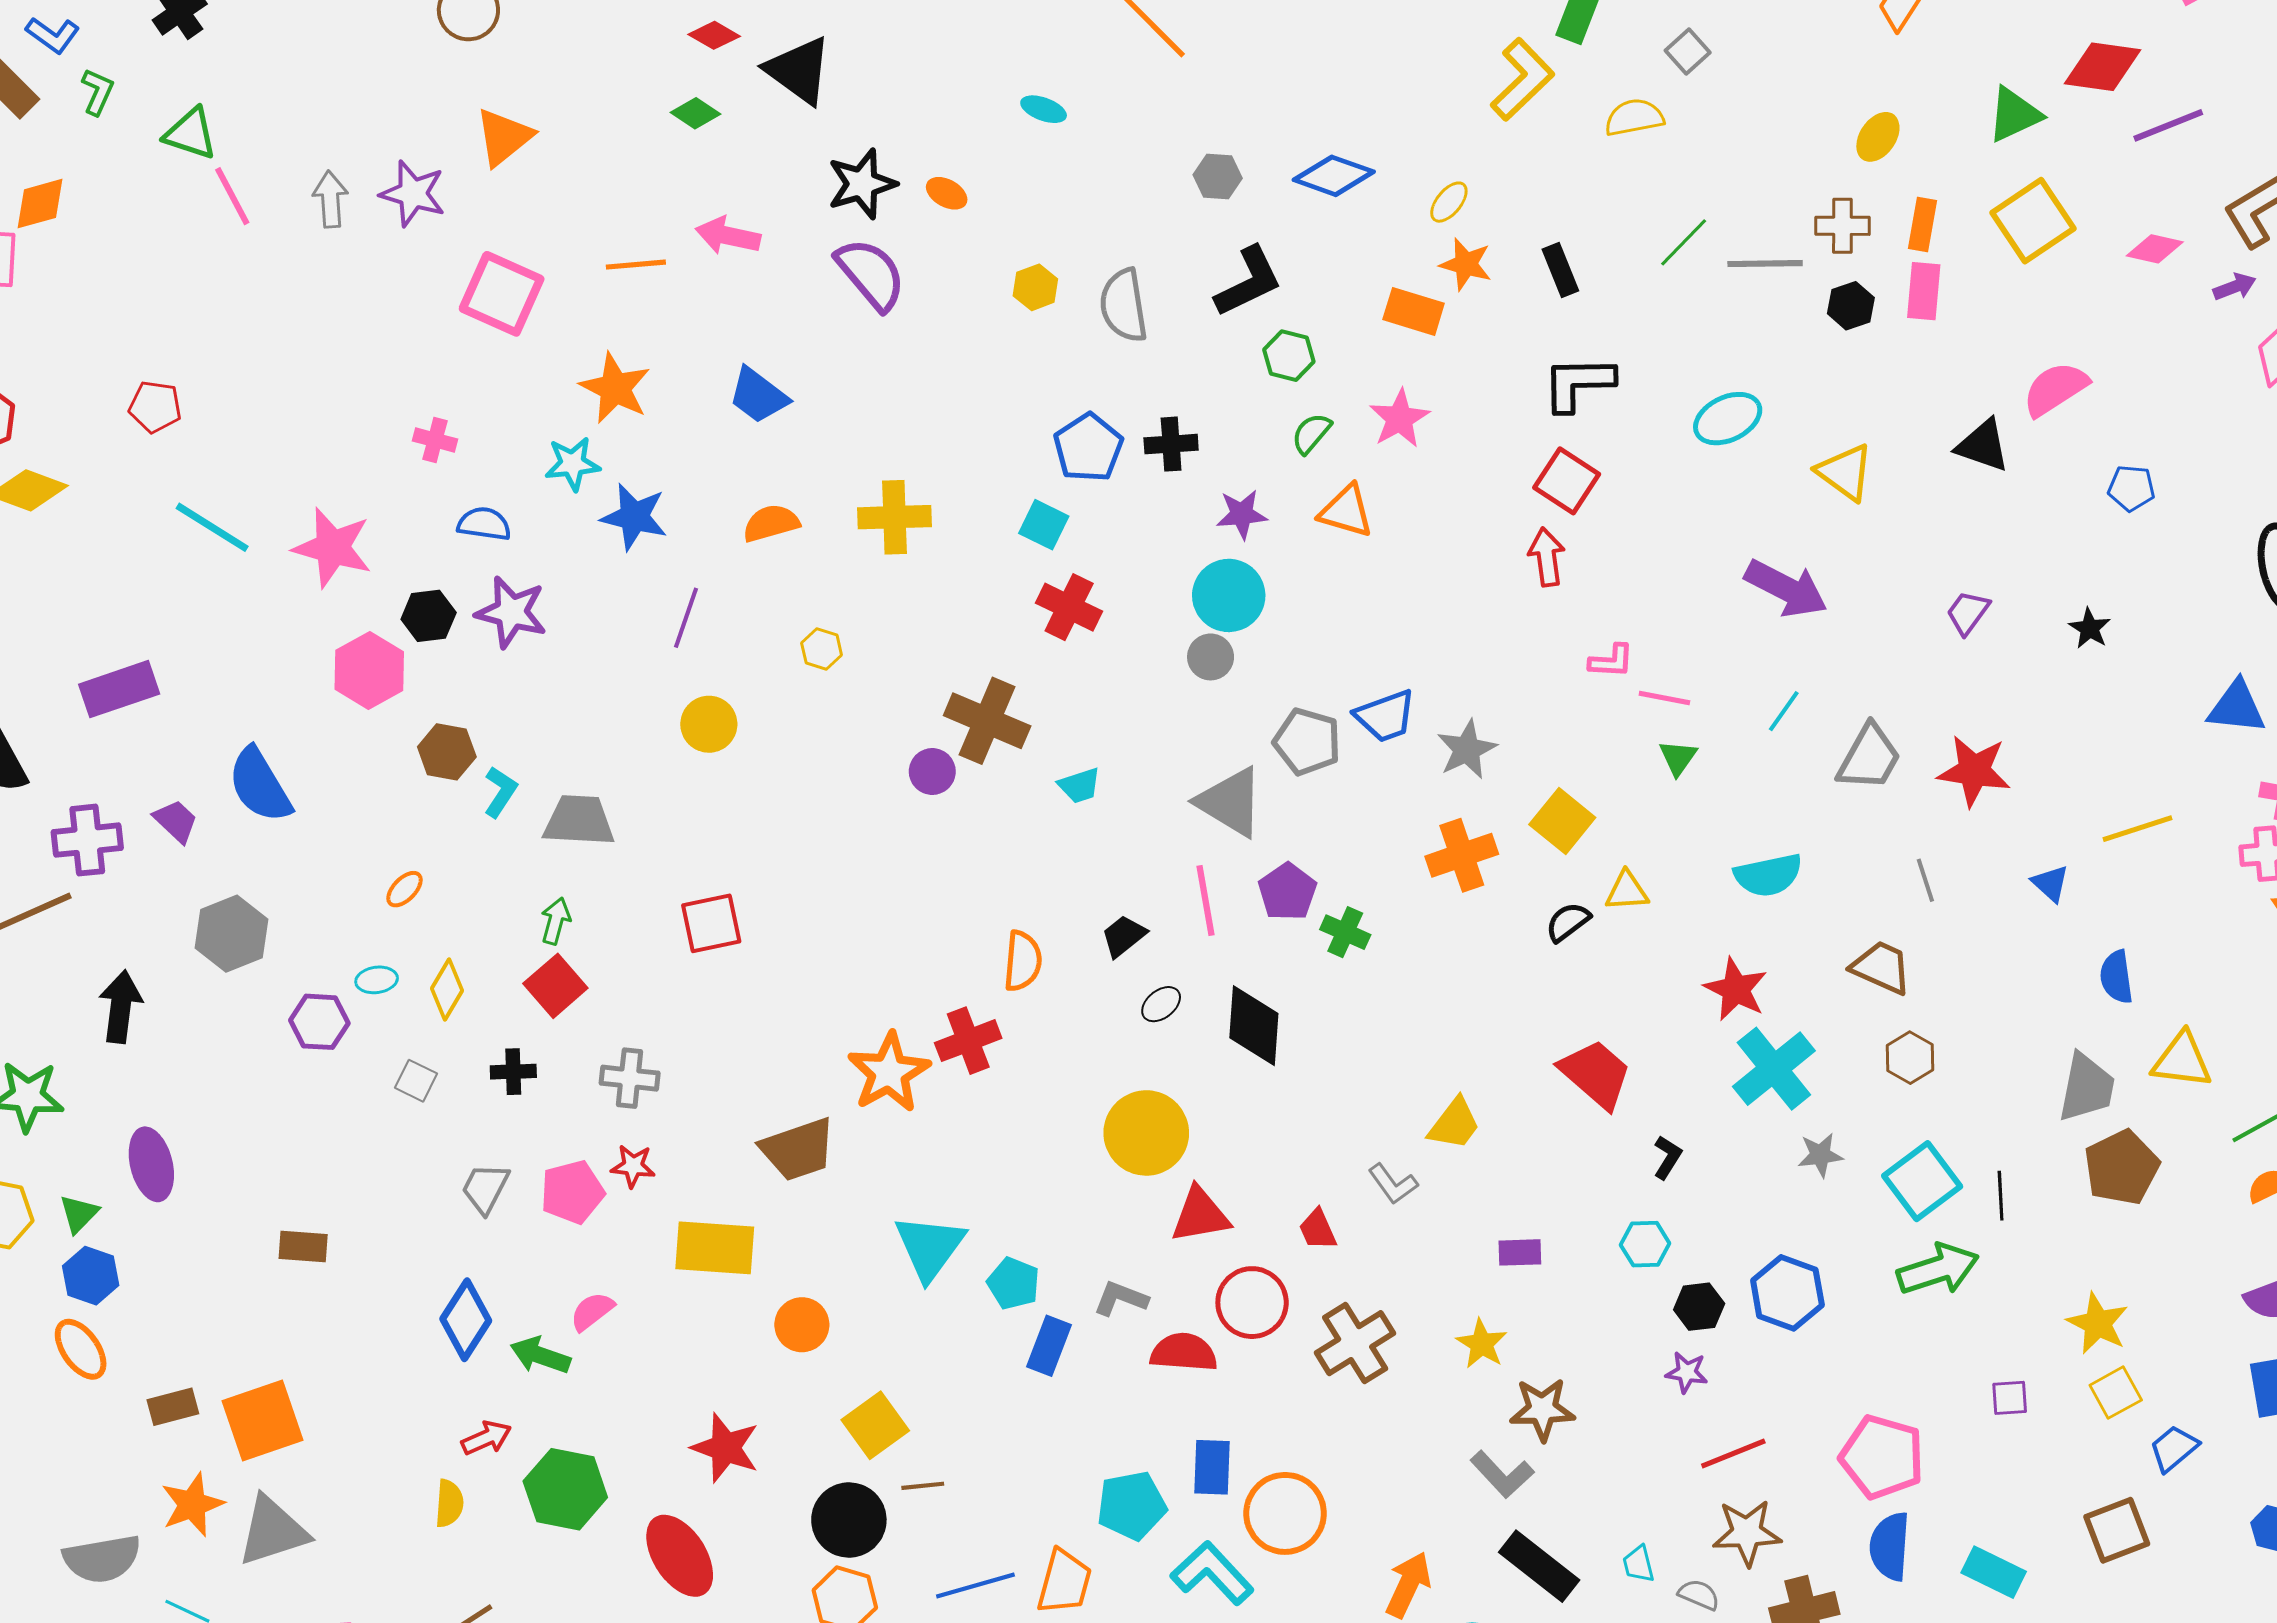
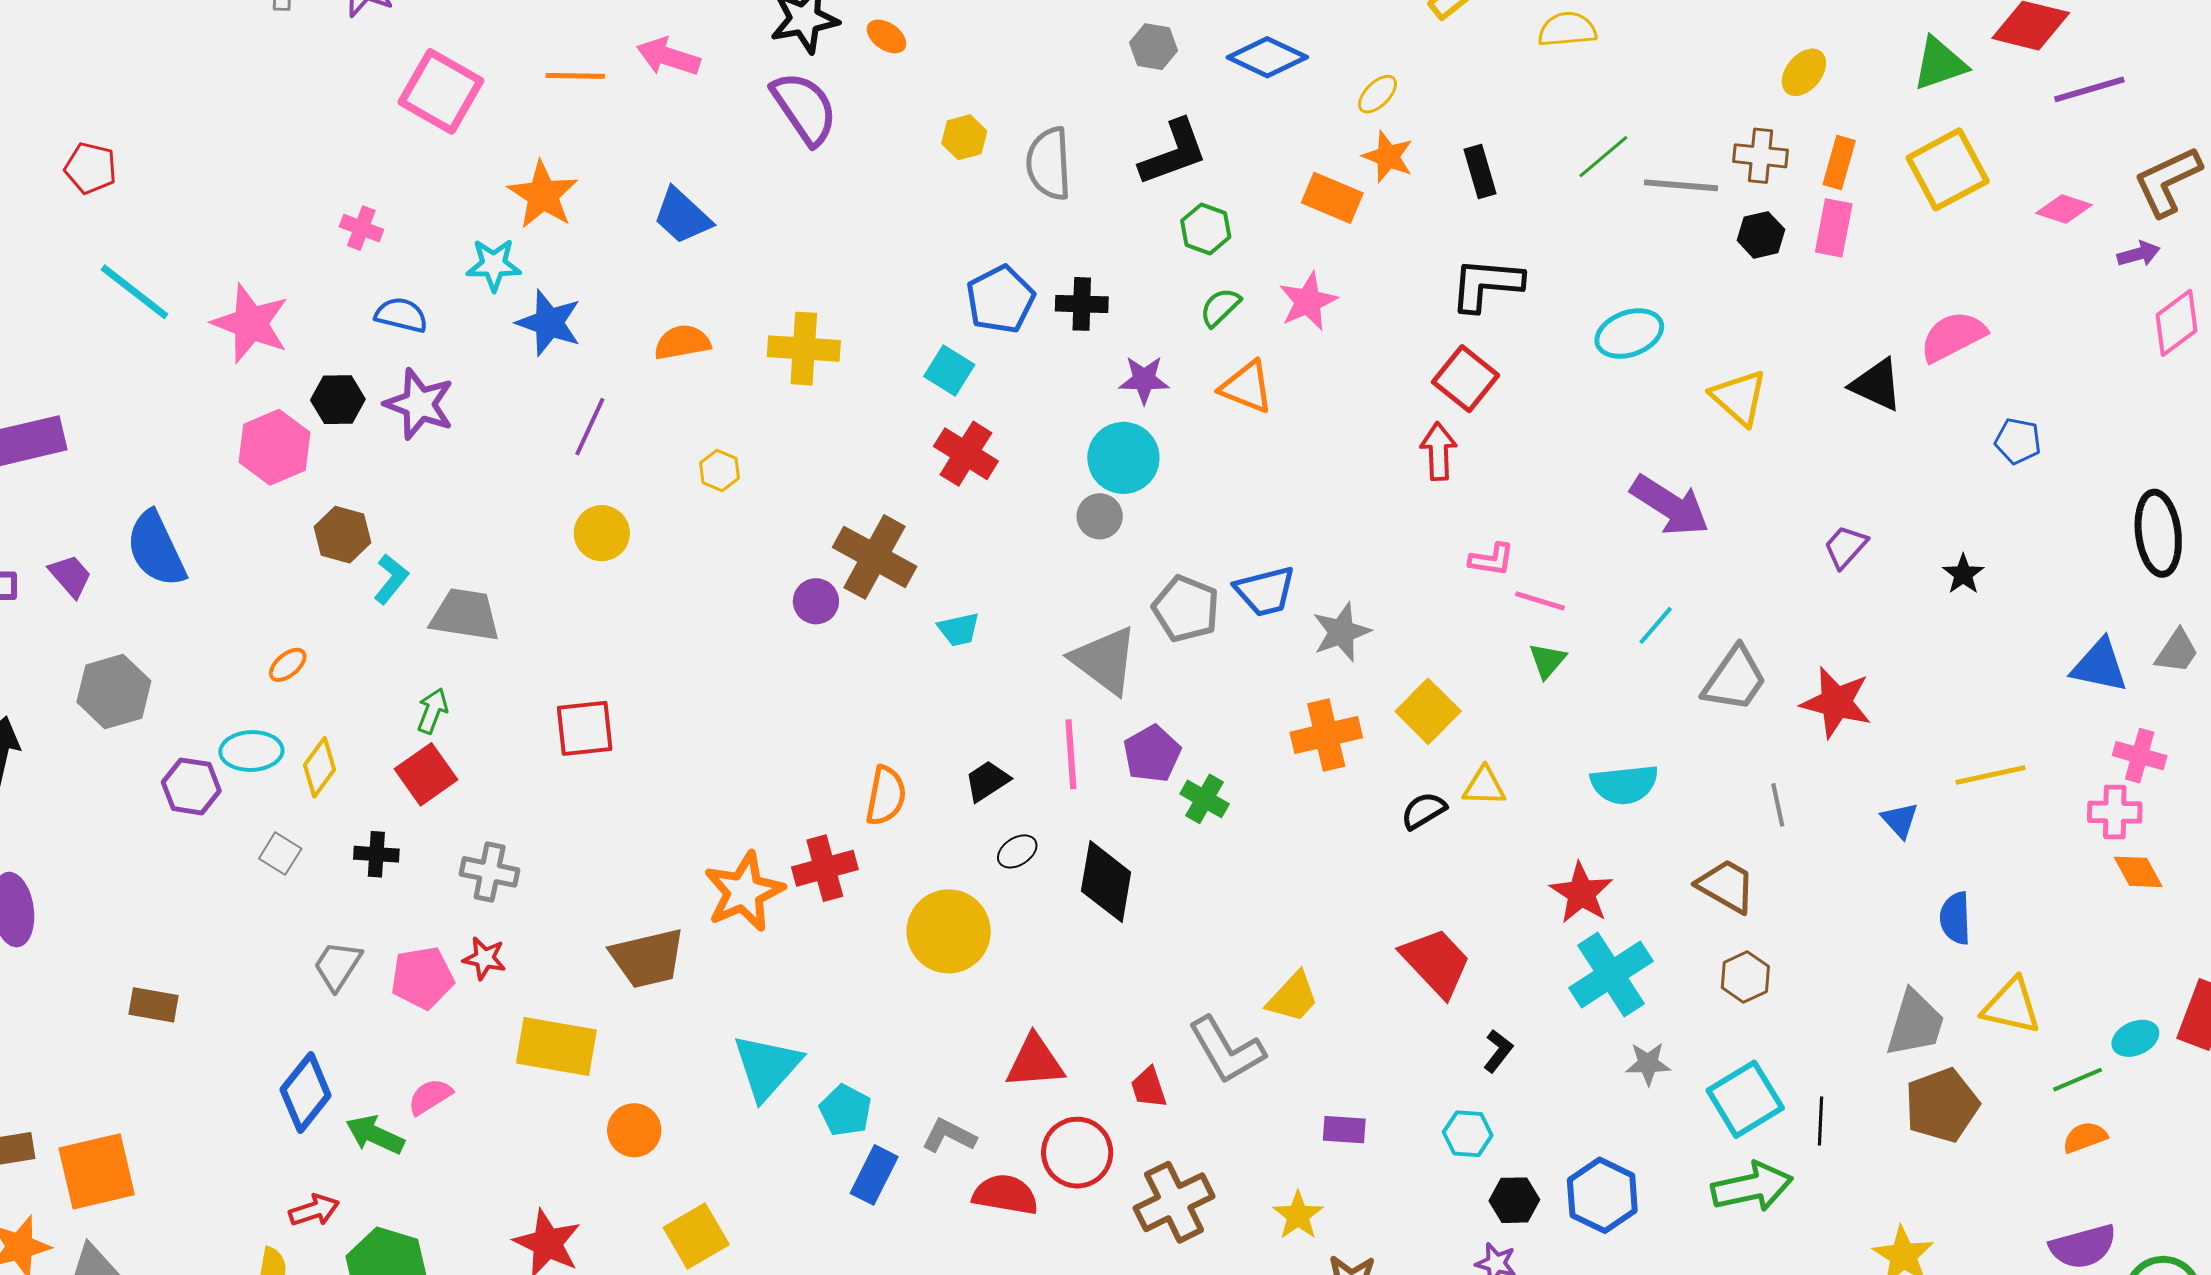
cyan ellipse: (377, 980) -> (251, 751), size x1.5
yellow circle: (1146, 1133) -> (949, 931), moved
gray L-shape: (1393, 1184) -> (1227, 1050), size x1.6

